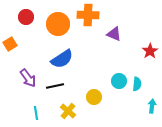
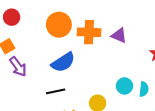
orange cross: (88, 15) -> (89, 32), moved
red circle: (26, 17) -> (12, 17), moved
purple arrow: (28, 78) -> (18, 67), moved

